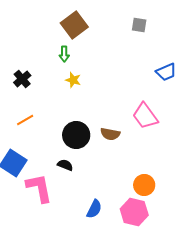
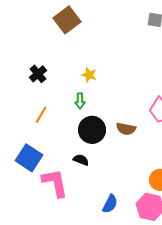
brown square: (74, 25) -> (67, 20), moved
green arrow: (64, 54) -> (80, 101), moved
orange line: (25, 120) -> (41, 115), turned -30

